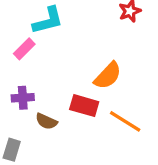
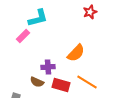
purple cross: (23, 98) -> (48, 67), moved
red rectangle: (84, 106) -> (61, 85), moved

